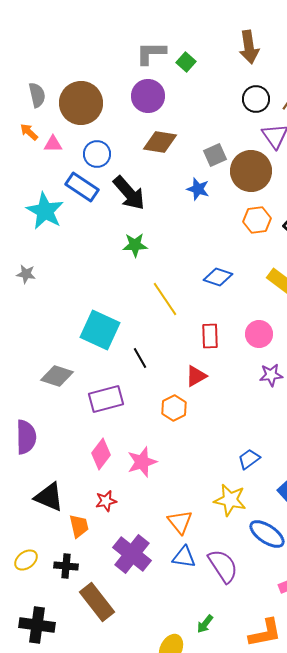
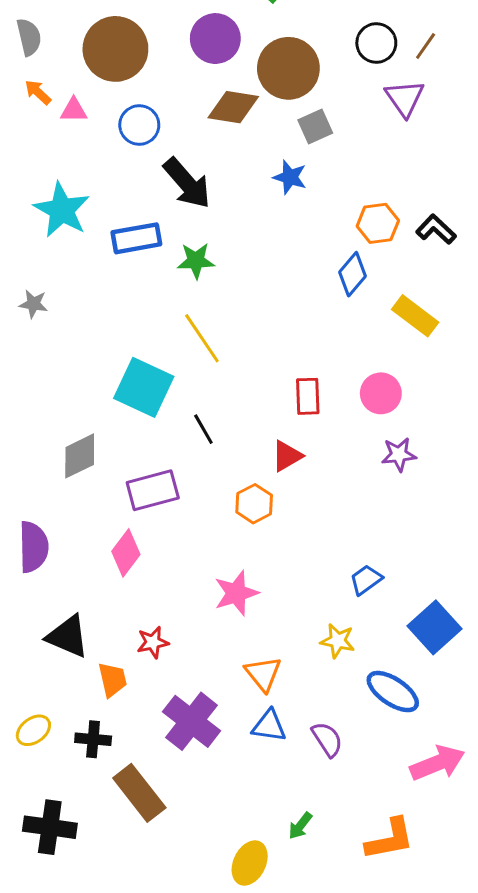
gray semicircle: (37, 95) -> (29, 37), moved
brown circle: (251, 171) -> (288, 68), moved
blue rectangle: (82, 187) -> (136, 238), moved, turned -44
blue diamond: (218, 277) -> (353, 274), moved, turned -68
yellow line: (165, 299) -> (202, 338), moved
gray diamond: (57, 376) -> (80, 456), turned -44
pink diamond: (101, 454) -> (126, 553), moved
pink star: (142, 462) -> (236, 593), moved
yellow star: (230, 500) -> (338, 641), size x0.7
purple semicircle: (223, 566) -> (327, 739), size x0.7

